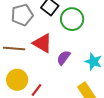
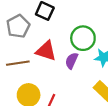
green circle: (72, 19) -> (83, 38), moved

